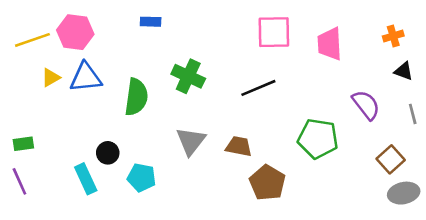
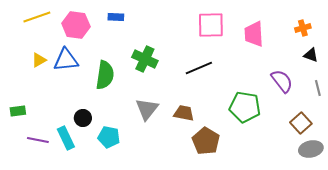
pink hexagon: (75, 32) -> (76, 25), moved
yellow line: (32, 40) -> (37, 17), moved
purple line: (19, 181) -> (38, 140), moved, turned -55

